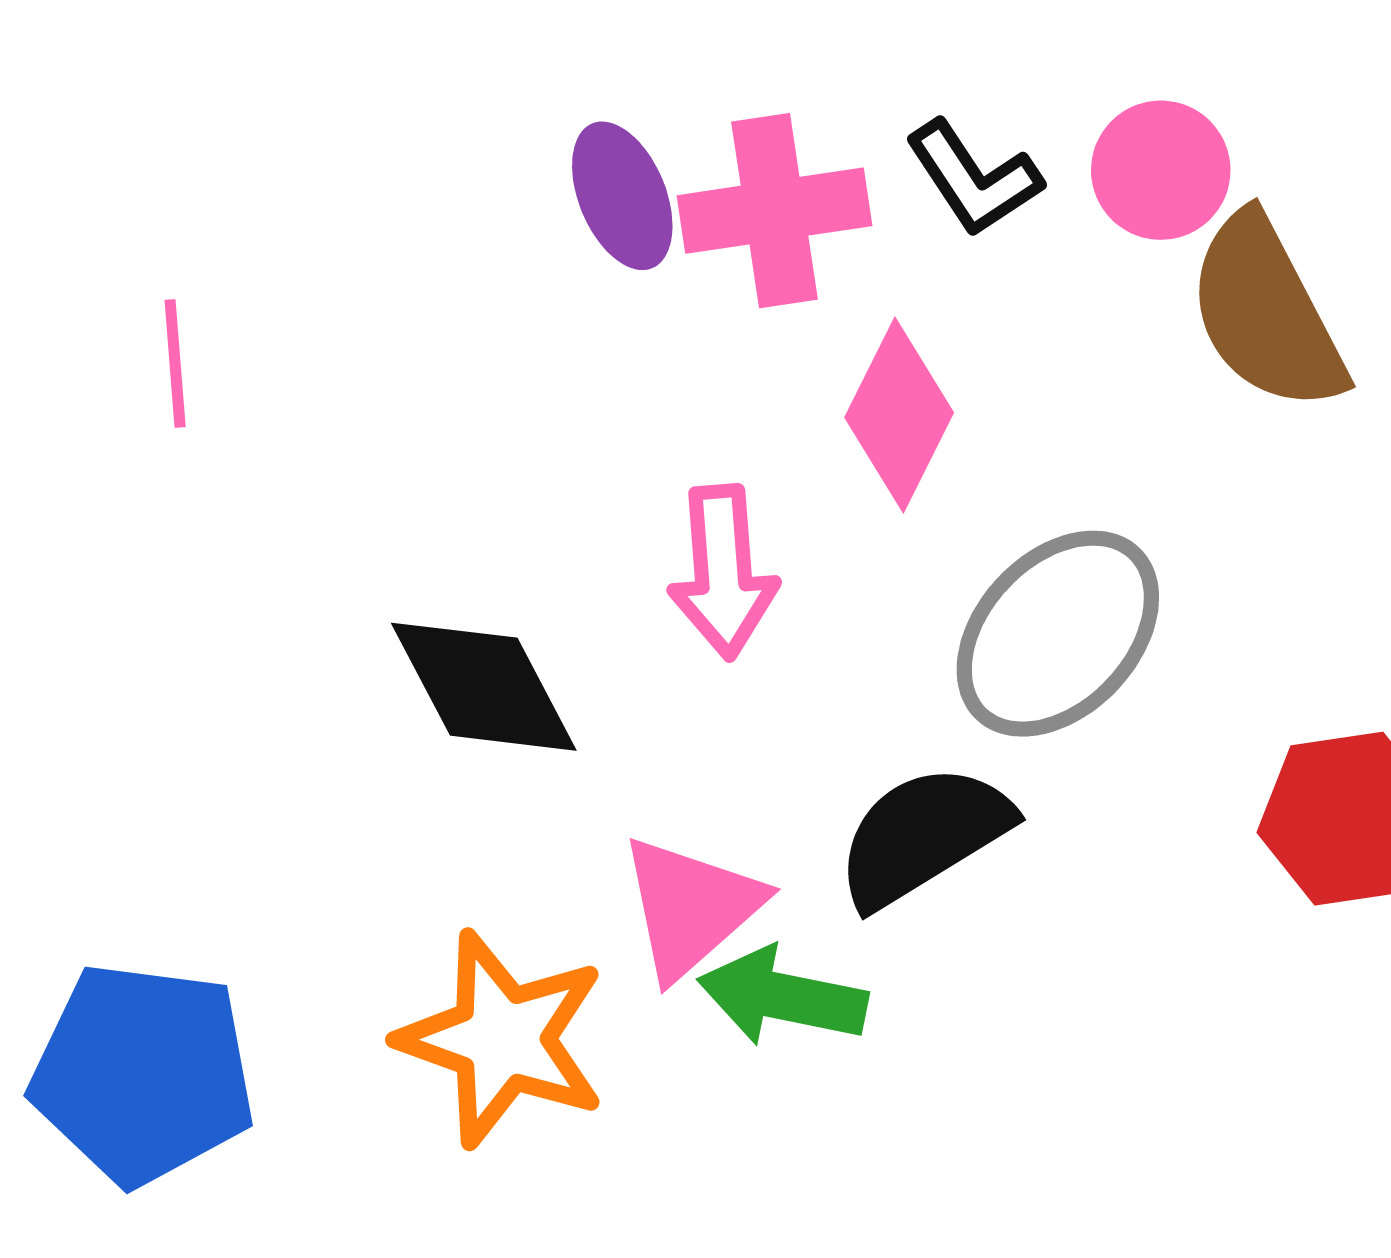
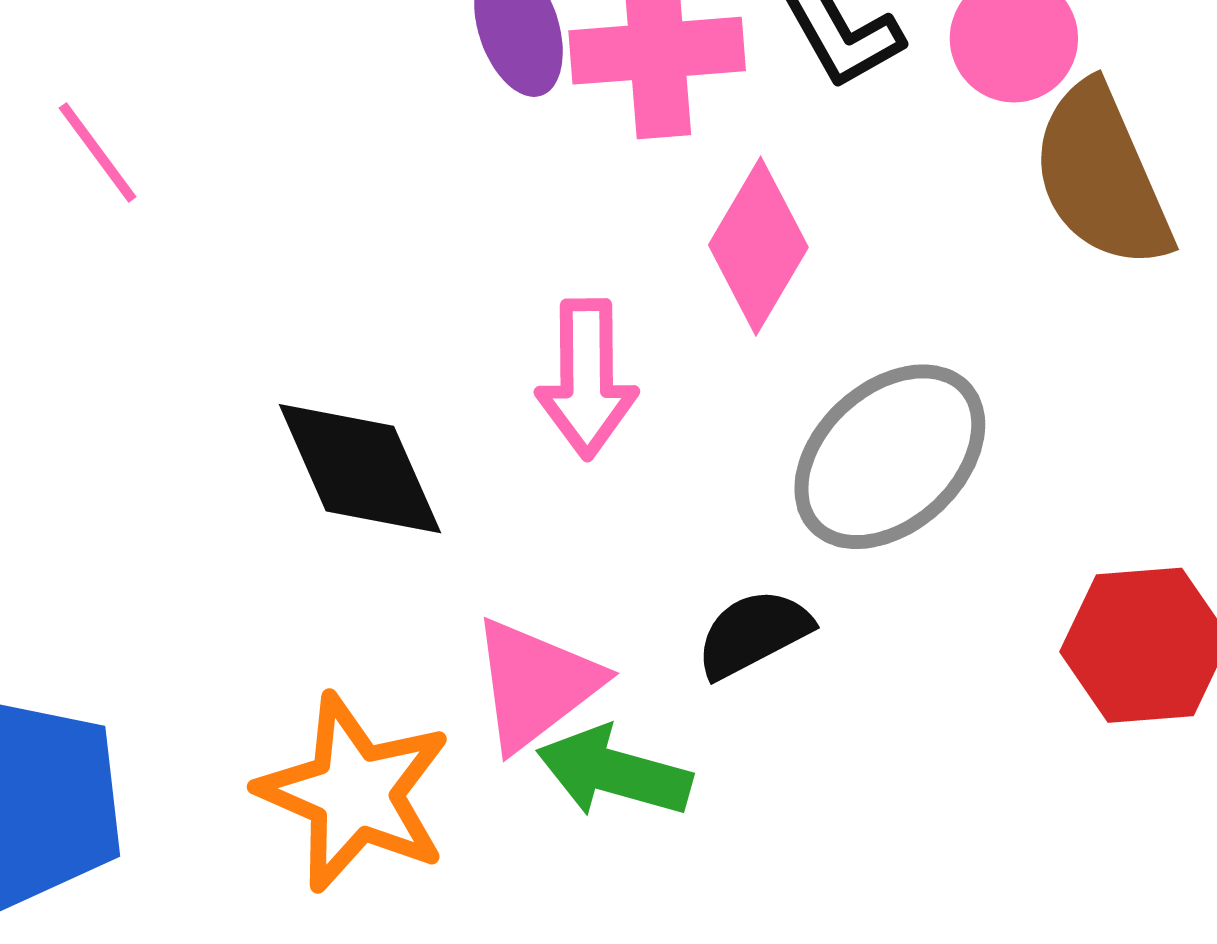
pink line: (175, 363) -> (98, 152), turned -36
black semicircle: (923, 836) -> (753, 633), size x0.7

